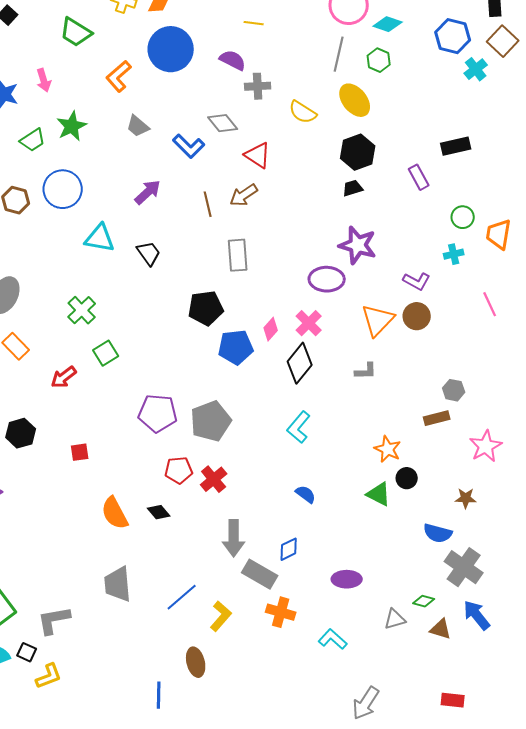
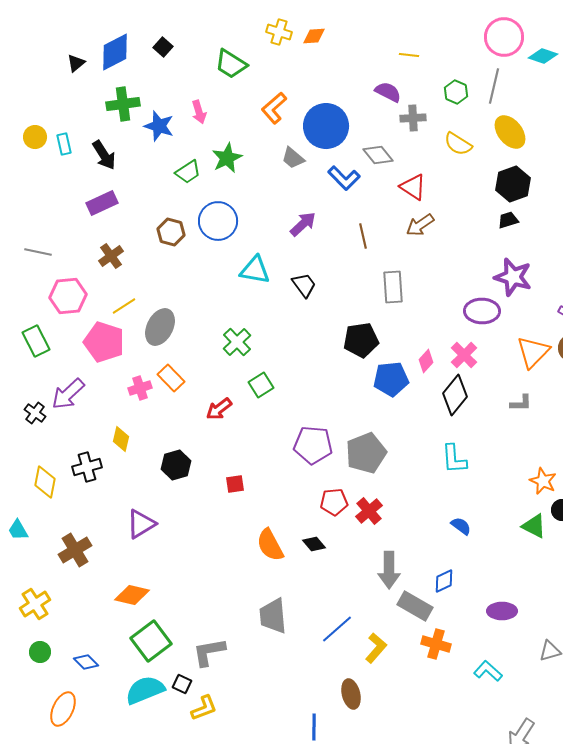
blue circle: (171, 49) -> (326, 126), moved
green hexagon: (379, 60) -> (456, 92), moved
brown arrow: (244, 195) -> (420, 225), moved
cyan L-shape: (299, 427) -> (454, 459), turned -44

